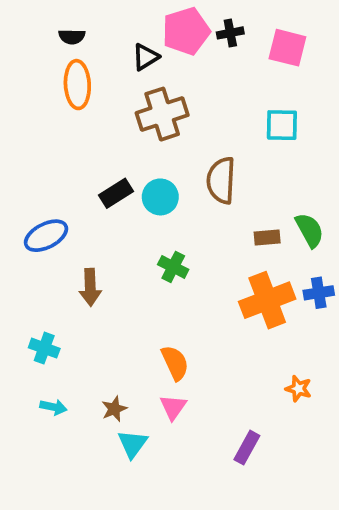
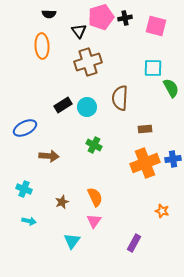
black semicircle: (72, 37) -> (49, 14), moved
black triangle: (146, 57) -> (79, 31), turned -35
green semicircle: (310, 230) -> (171, 88), moved
brown arrow: (90, 287) -> (49, 156), turned -84
brown star: (114, 409) -> (62, 202), moved

